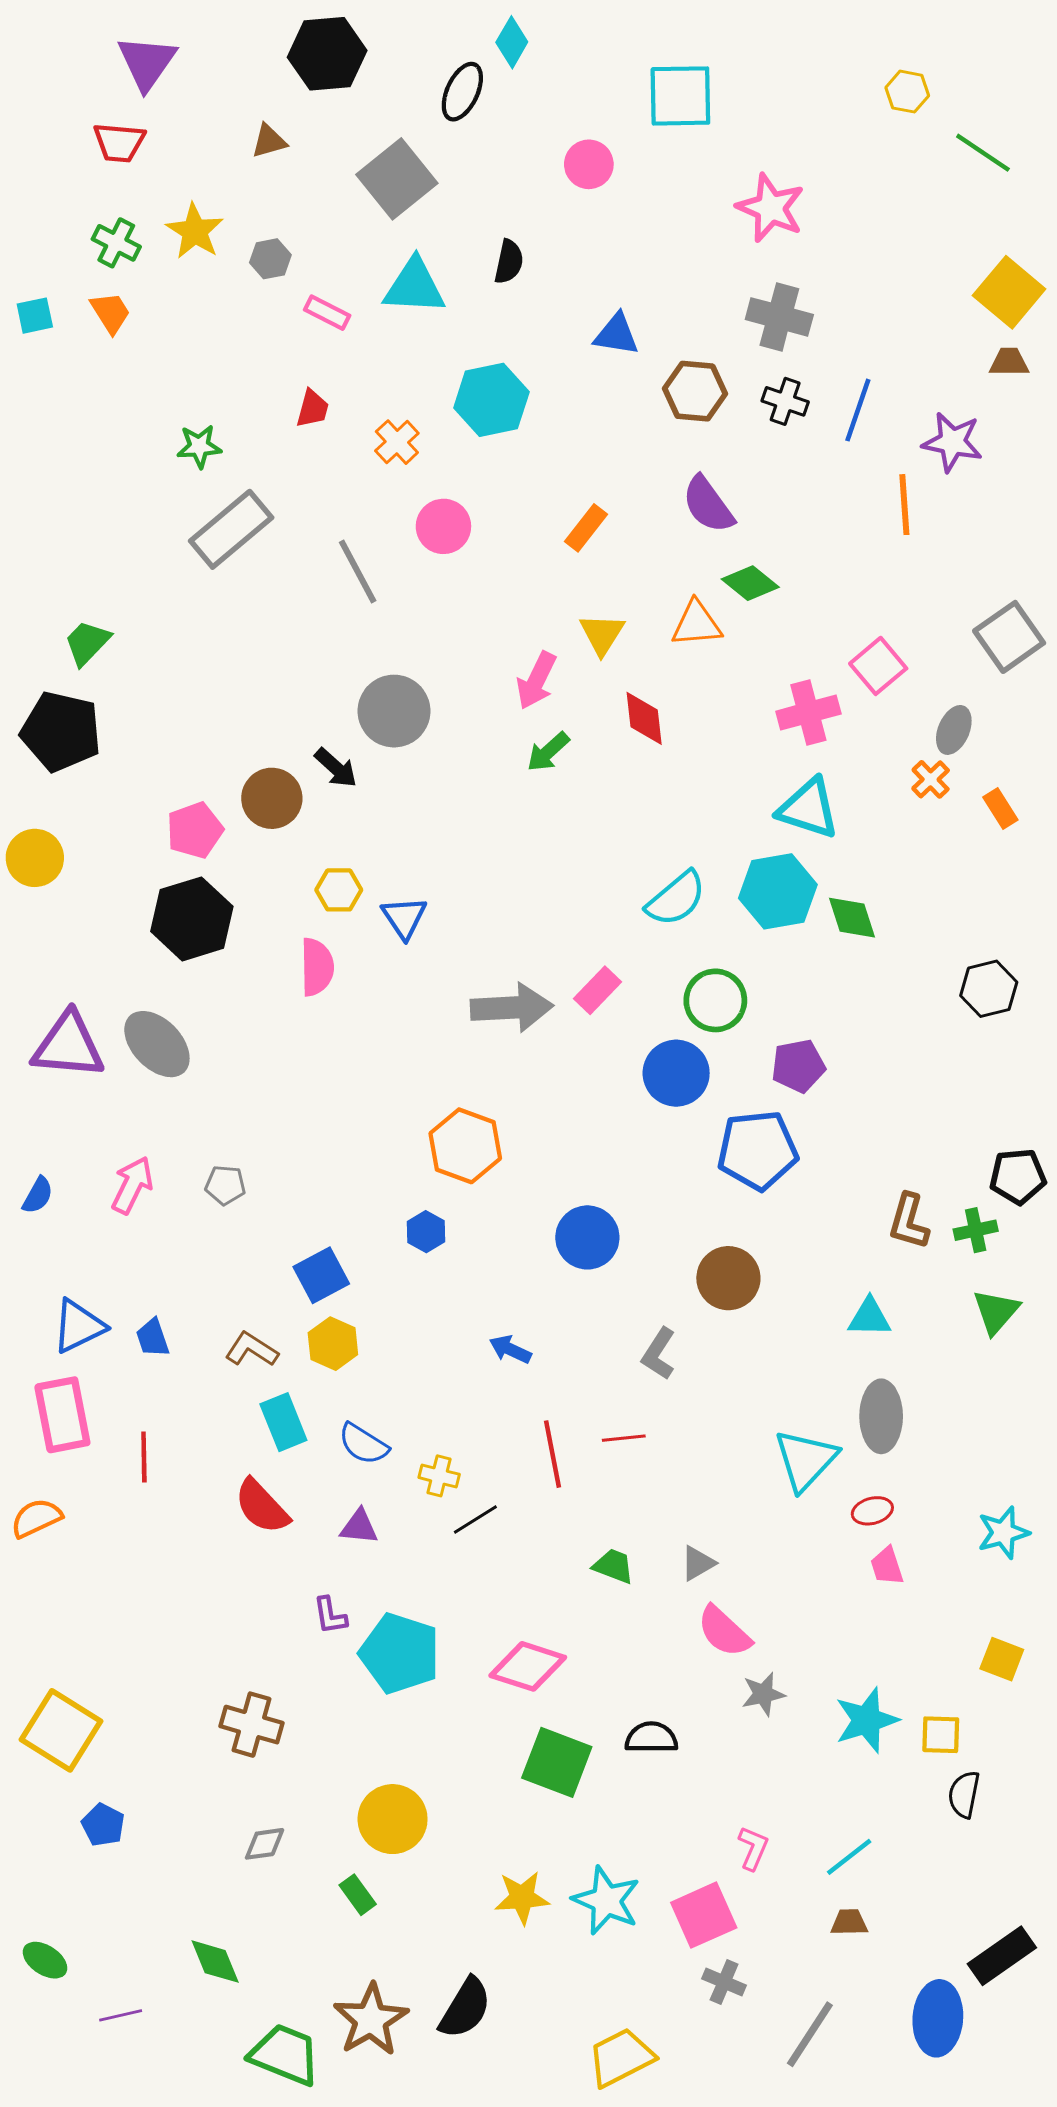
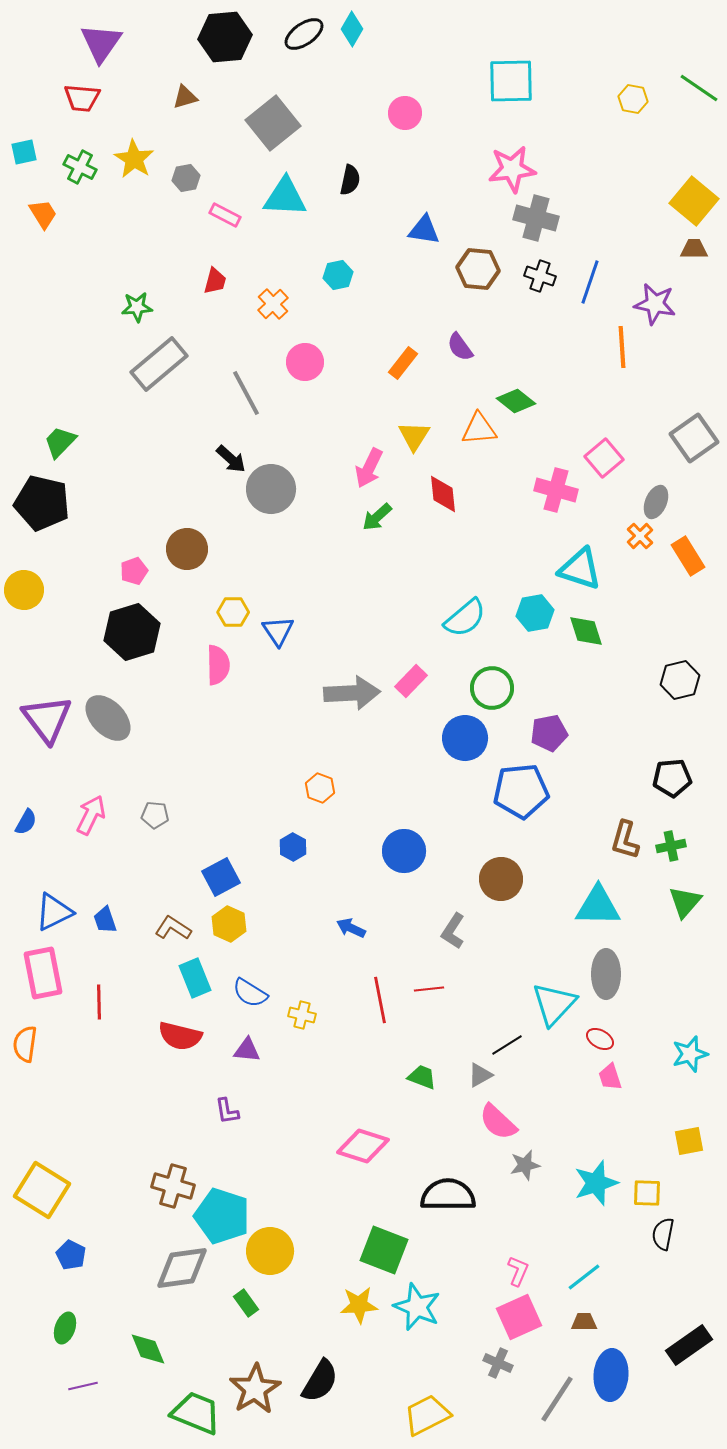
black ellipse: (462, 92) -> (304, 34), moved, turned 30
yellow hexagon: (907, 92) -> (633, 99), moved
cyan square: (680, 96) -> (511, 81), moved
green line: (983, 153) -> (699, 88), moved
pink star: (771, 208) -> (512, 169), moved, turned -30
orange trapezoid: (110, 313) -> (43, 214), moved
cyan square: (35, 316) -> (24, 152), moved
cyan hexagon: (491, 400) -> (338, 275), size x0.6
purple semicircle: (708, 505) -> (460, 347), moved, size x0.7
pink cross: (808, 713) -> (556, 490), turned 30
black arrow: (336, 768) -> (231, 459), moved
cyan triangle: (808, 808) -> (580, 569), moved
orange rectangle: (1000, 808) -> (688, 556), size x1.4
pink pentagon: (195, 830) -> (134, 571), size x0.7
cyan hexagon: (778, 891) -> (535, 613), size x0.7
purple triangle: (68, 1046) -> (47, 719), turned 48
orange hexagon: (465, 1146) -> (320, 788), size x0.6
black pentagon: (1018, 1176) -> (672, 778), moved
cyan triangle: (869, 1317) -> (598, 906), size x1.5
red semicircle: (262, 1506) -> (180, 1036), turned -33
red ellipse: (872, 1511) -> (600, 1039), turned 44
orange semicircle: (36, 1518) -> (25, 1044), turned -57
black line: (475, 1520) -> (507, 1045), moved
cyan pentagon: (400, 1653) -> (222, 1216), moved
yellow square: (1002, 1659) -> (689, 1141), turned -32
black semicircle: (651, 1738) -> (448, 1195), size x1.5
green square: (557, 1762) -> (384, 1250), moved
gray diamond: (265, 1844) -> (182, 1268), size x1.8
pink square: (704, 1915) -> (519, 1317), moved
green ellipse: (45, 1960) -> (65, 1328), moved, turned 76
blue ellipse: (938, 2018) -> (611, 1375), moved

